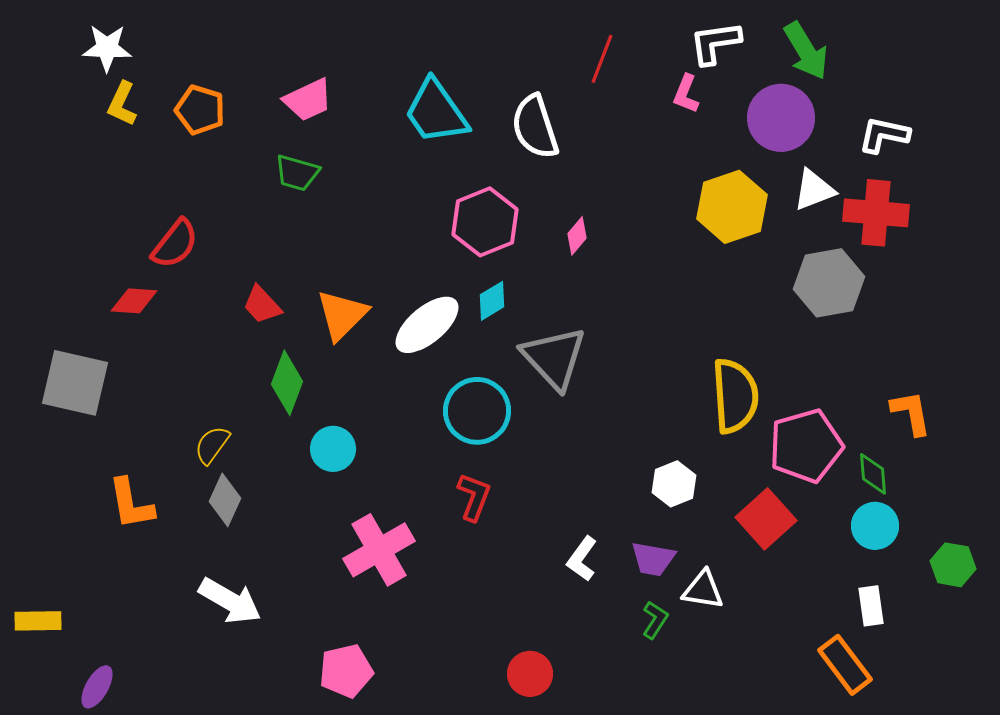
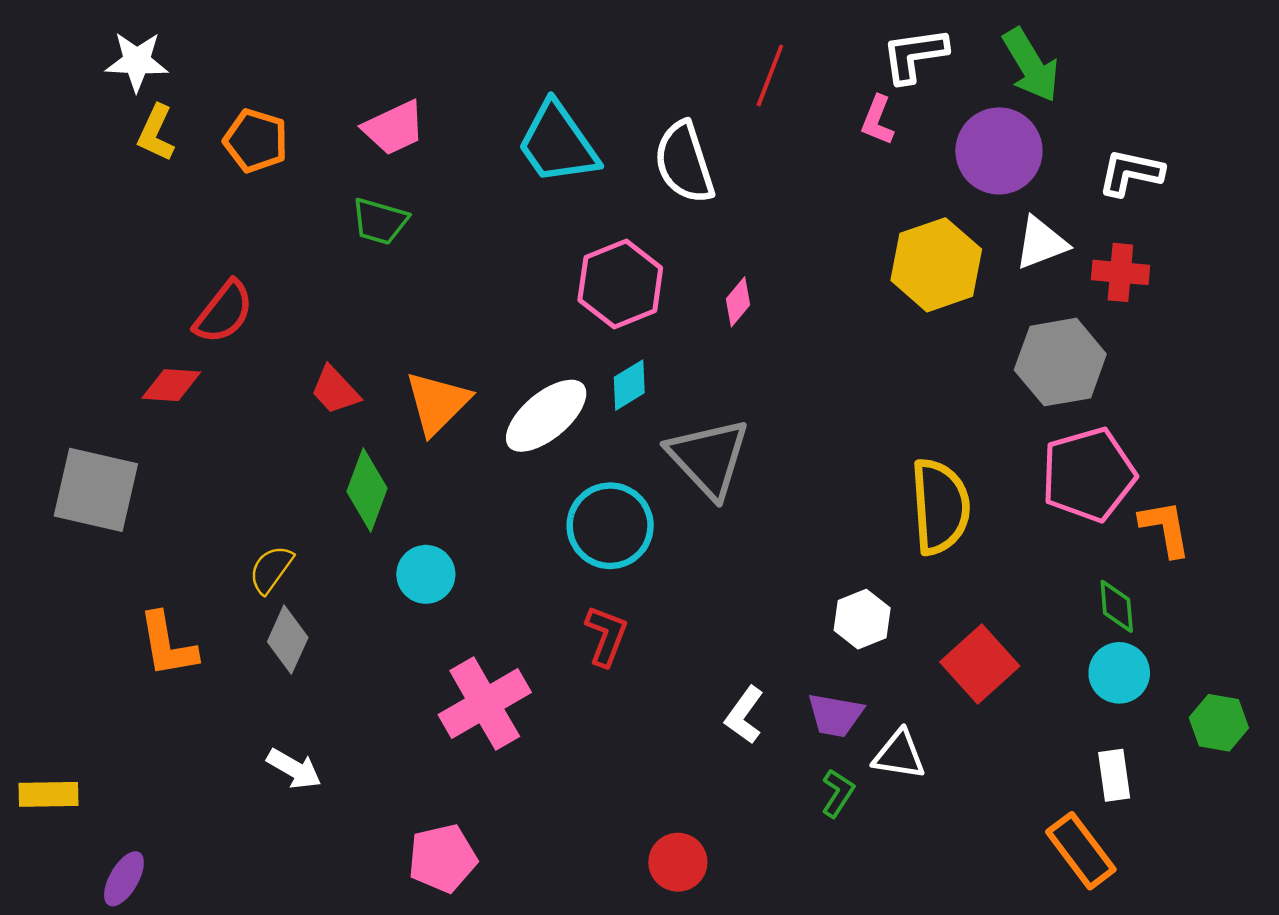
red cross: (876, 213) -> (1120, 272), size x0.7
pink pentagon: (806, 446) -> (1088, 475), moved
white arrow: (230, 601) -> (294, 769), size x0.7

